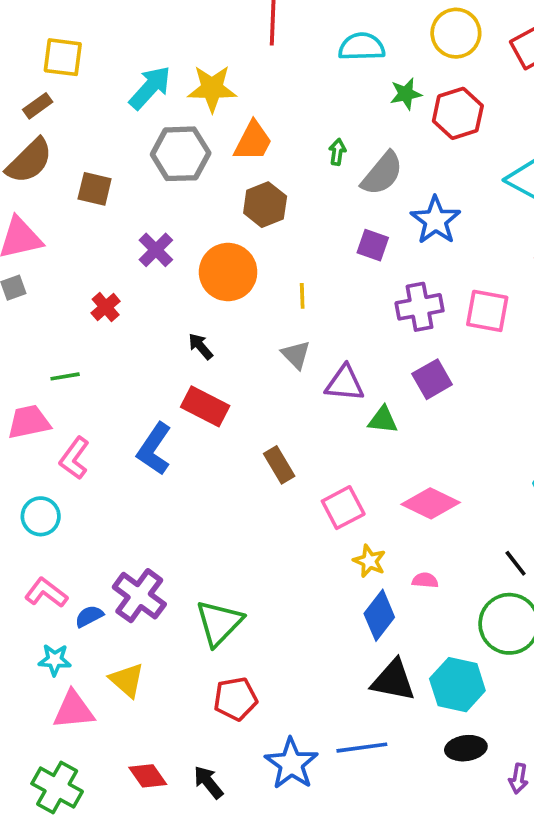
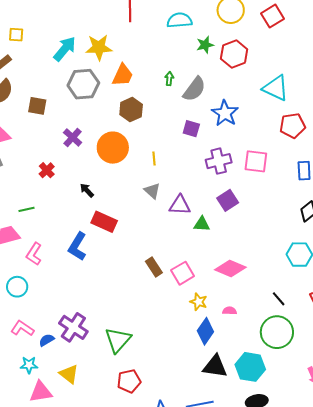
yellow square: (63, 57) -> (16, 35), size x0.7
black arrow: (201, 346) -> (87, 190), moved
brown rectangle: (279, 465) -> (154, 267), moved

